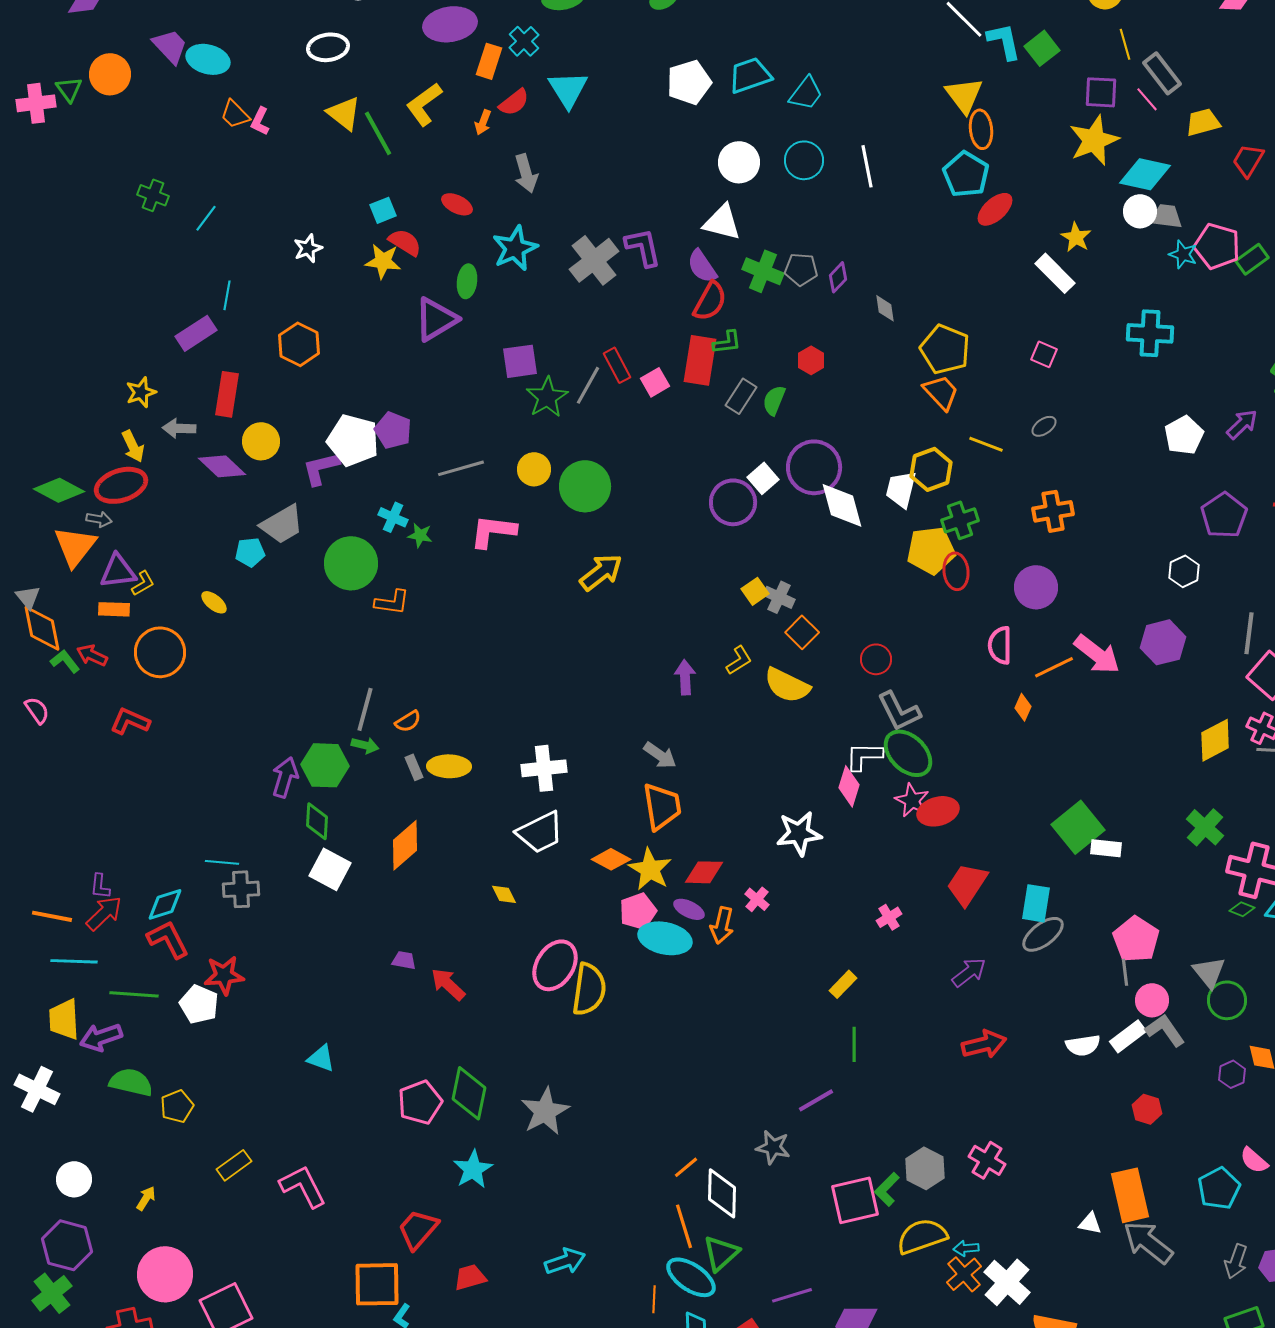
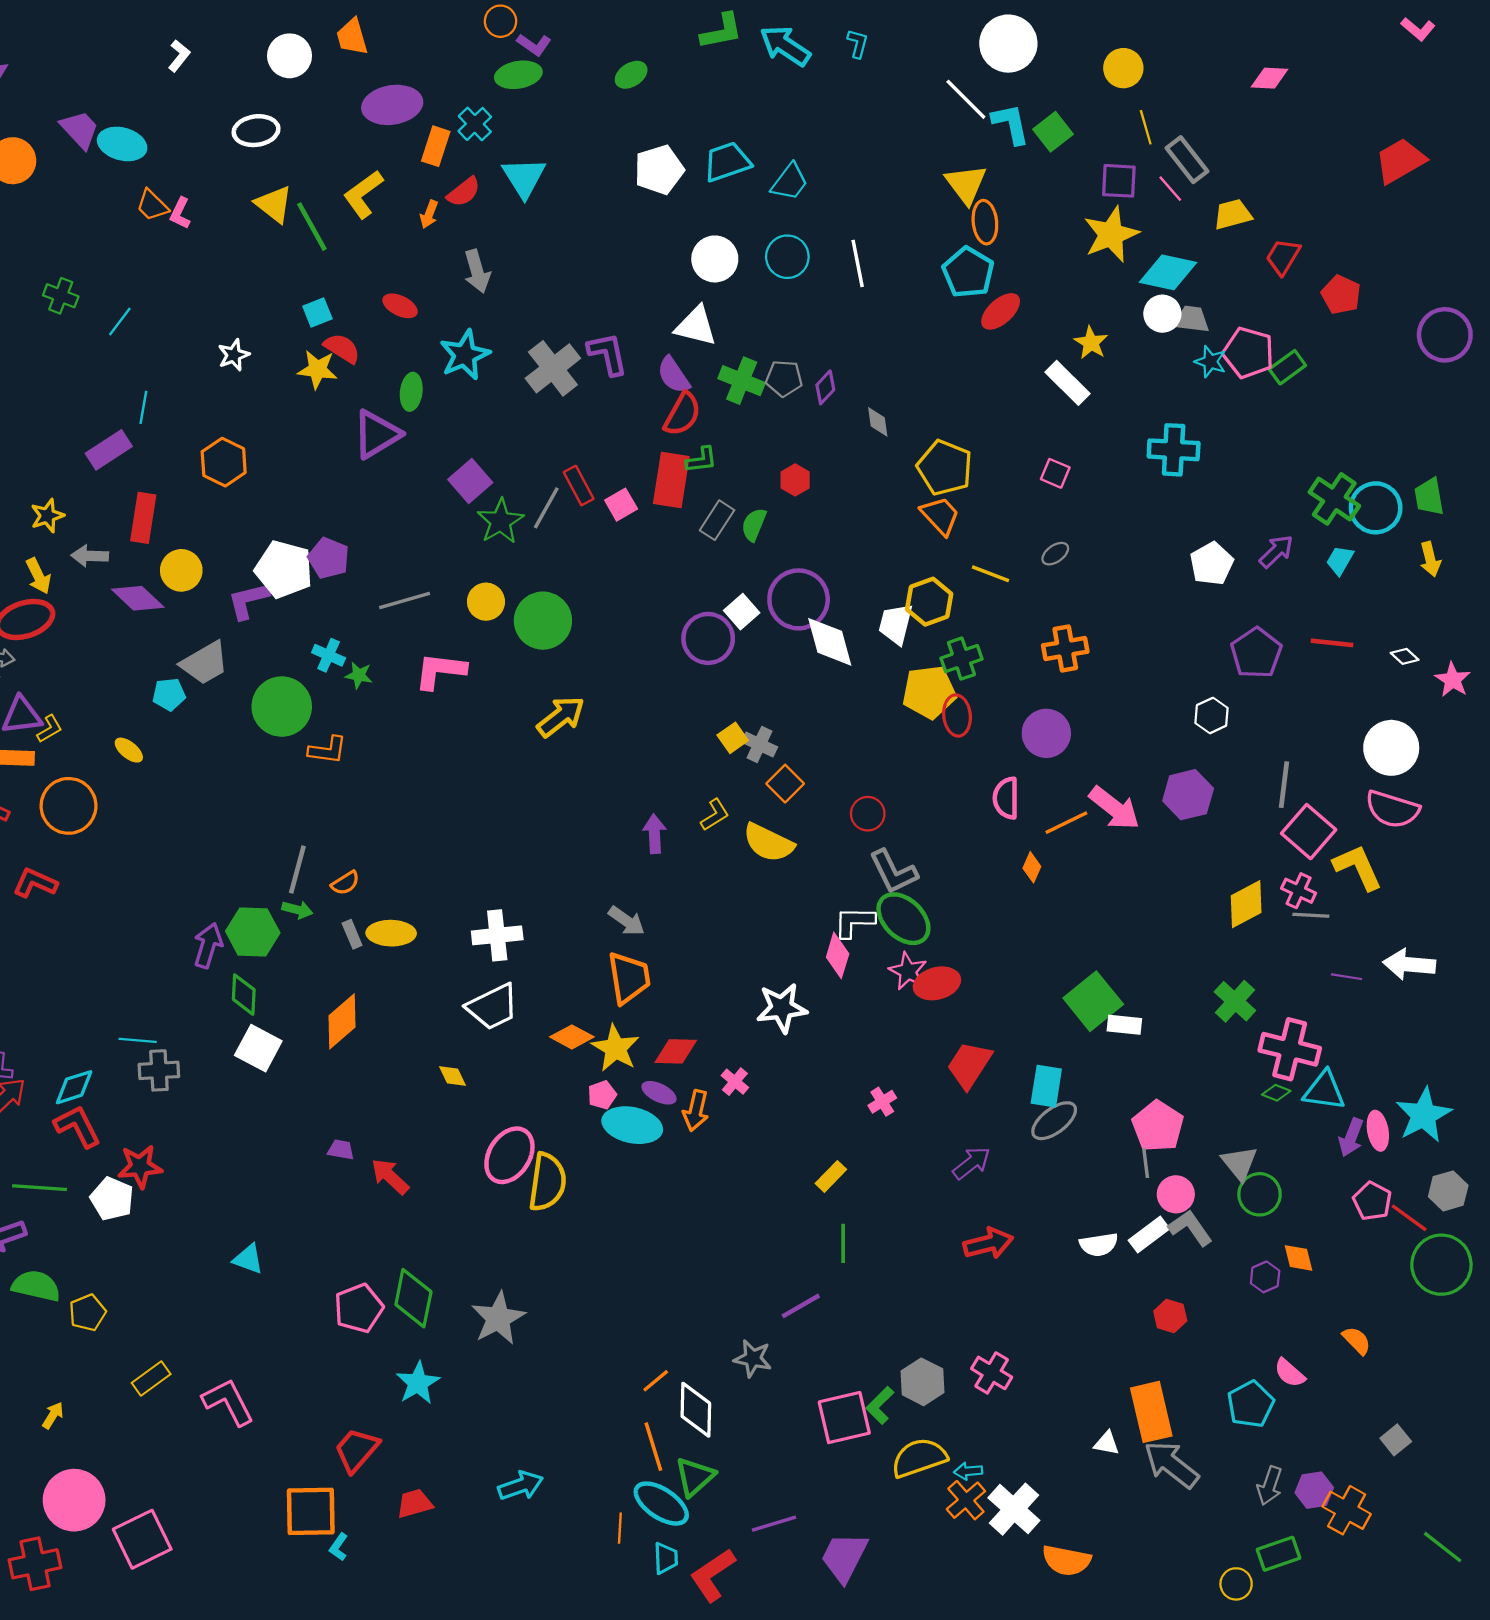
purple square: (520, 361) -> (470, 481), turned -33
pink pentagon: (638, 911) -> (602, 1095), size x0.7

